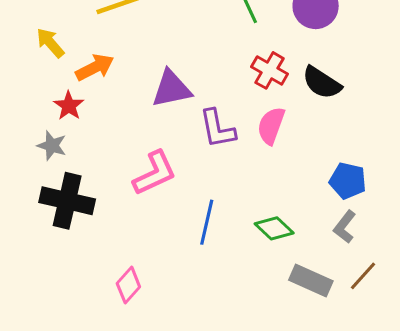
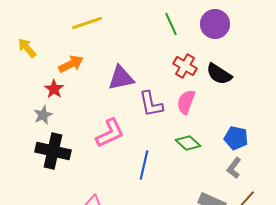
yellow arrow: (50, 43) -> (27, 48), moved
gray star: (52, 146) -> (43, 115), turned 30
green diamond: (274, 228) -> (188, 143), moved

